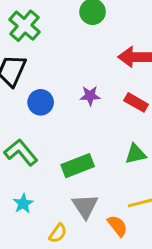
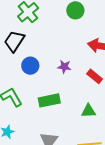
green rectangle: (78, 166) -> (49, 100), moved

